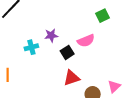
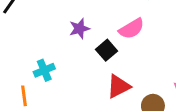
cyan cross: (31, 47) -> (44, 70), moved

